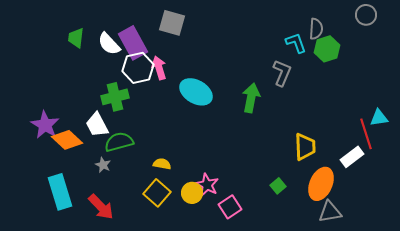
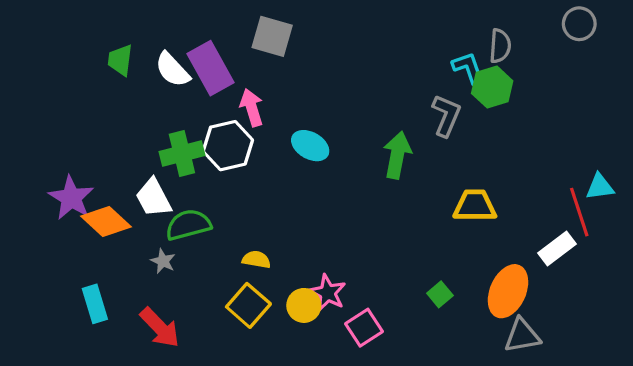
green hexagon: (327, 49) -> (492, 87), moved
white hexagon: (138, 68) -> (228, 146), moved
cyan ellipse: (196, 92) -> (310, 146), size x0.7
yellow trapezoid: (305, 147) -> (475, 206), moved, turned -88
cyan rectangle: (60, 192) -> (95, 304), size x0.7

